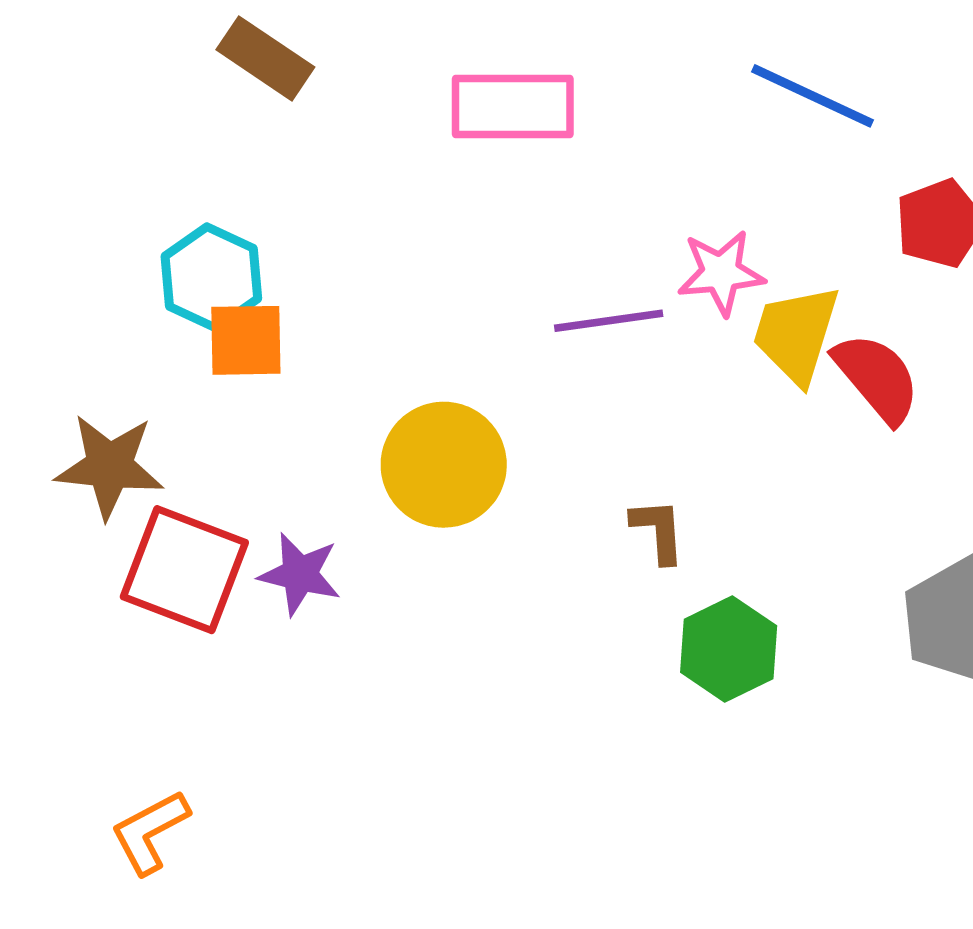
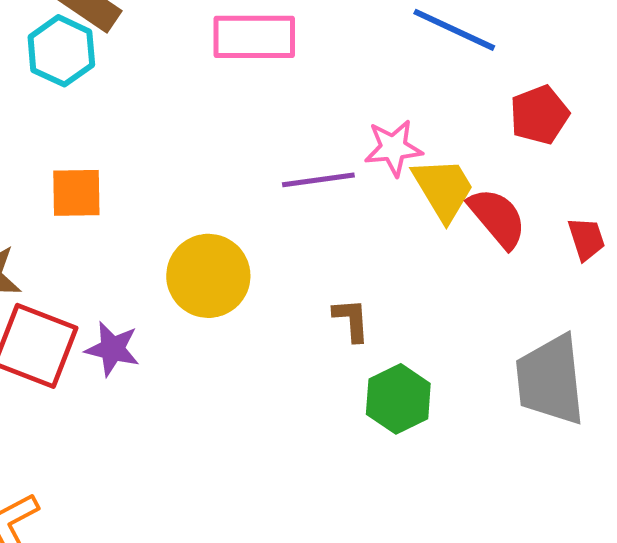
cyan hexagon: (211, 277) -> (61, 51), moved
yellow trapezoid: (796, 334) -> (443, 189), turned 132

